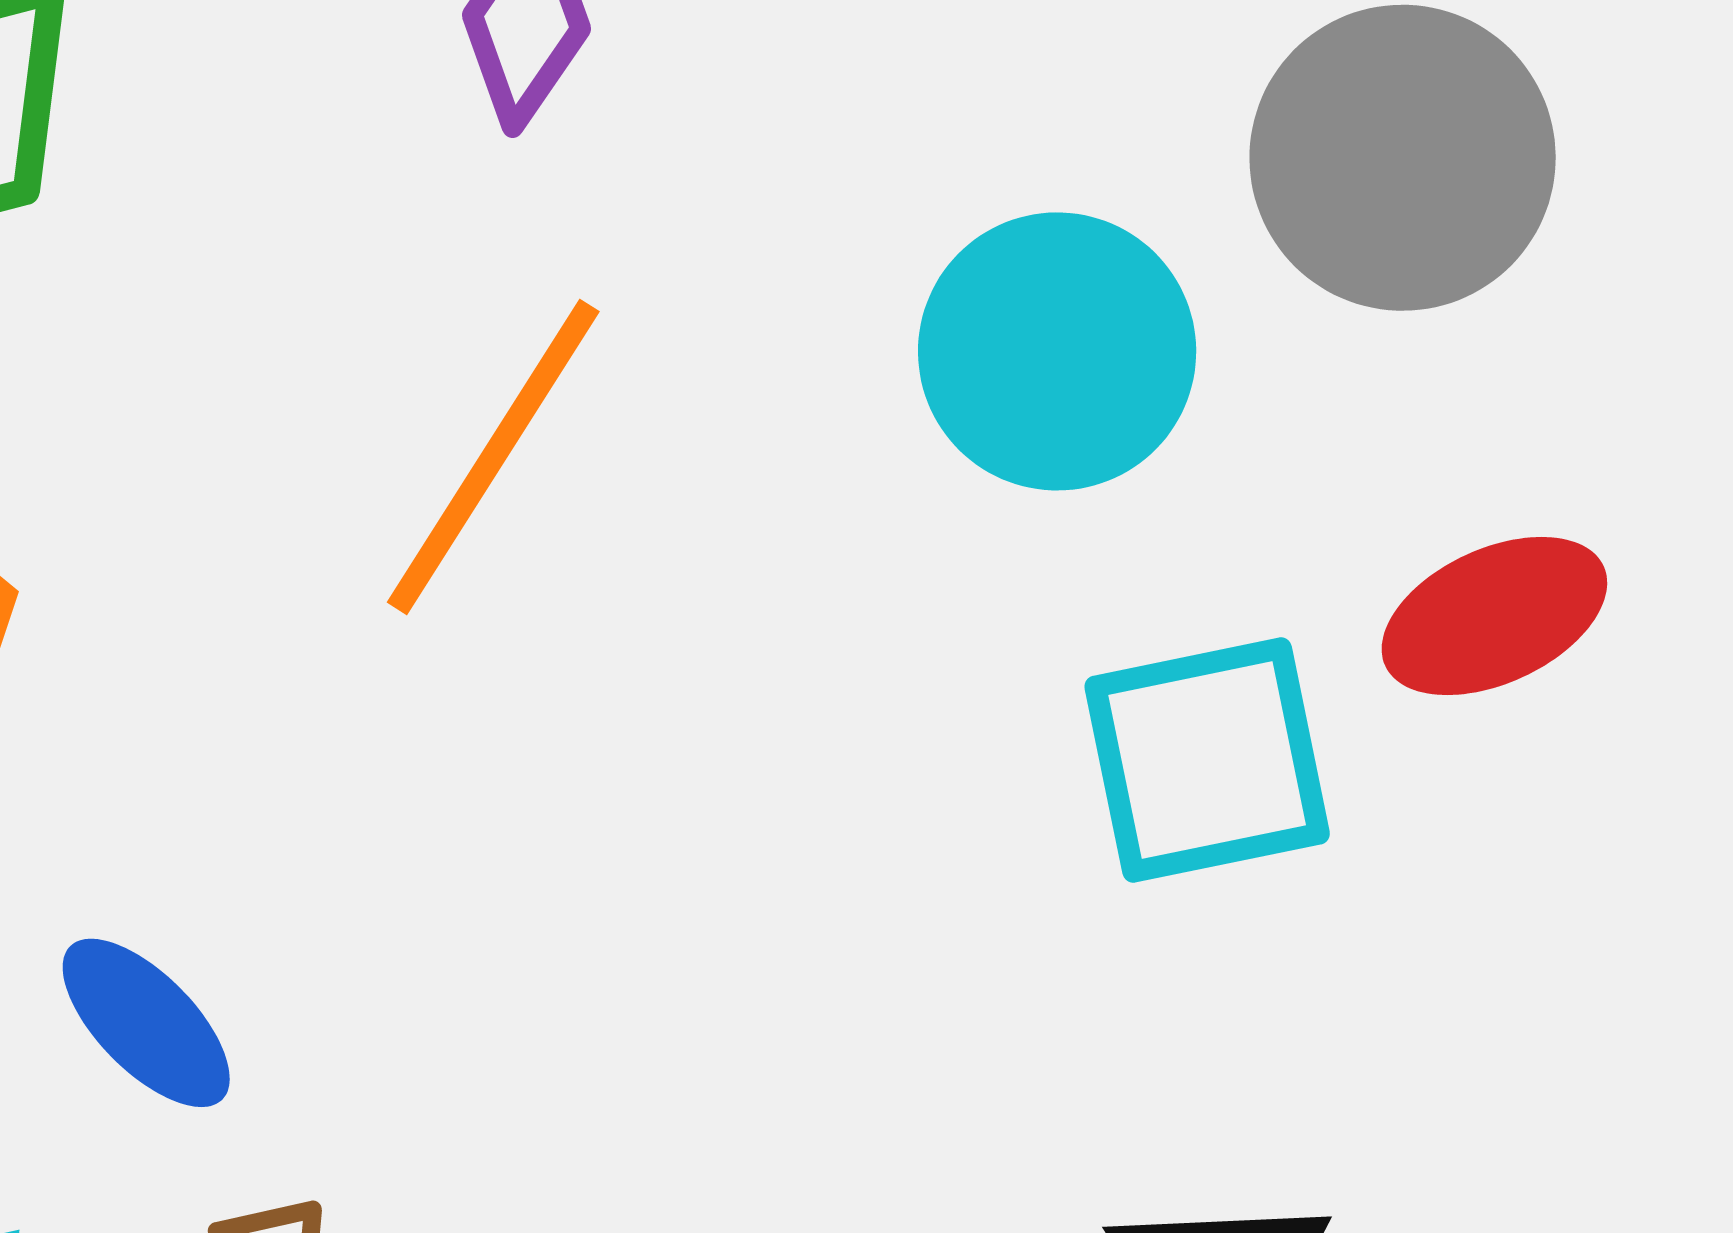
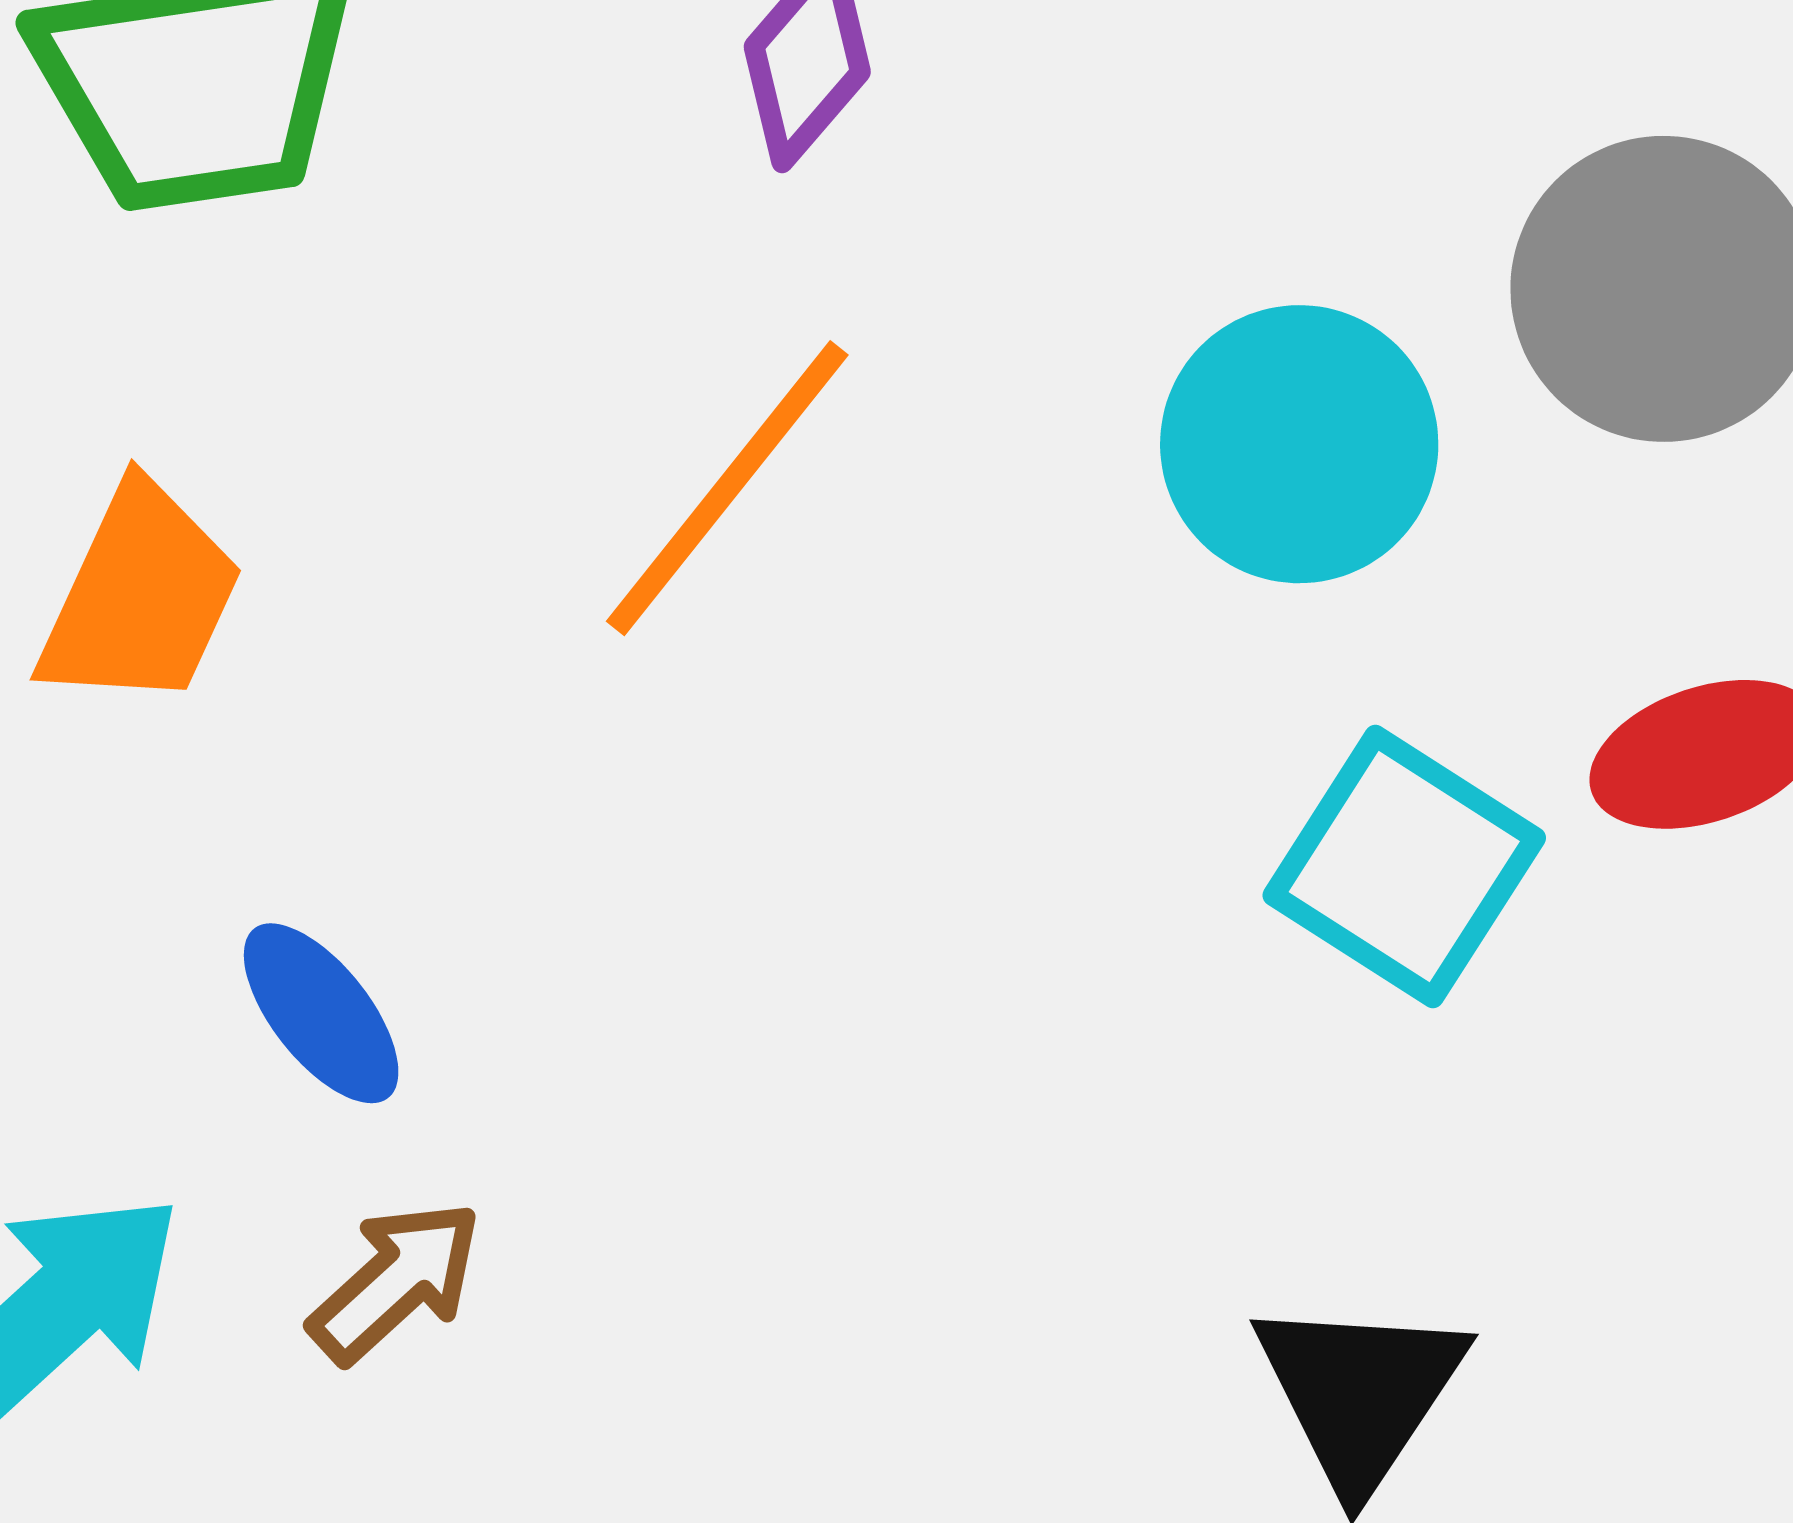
cyan square: (1207, 760) -> (1404, 867), turned 38

